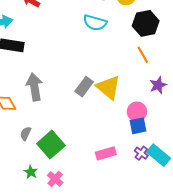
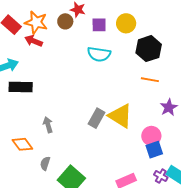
orange line: (143, 55) -> (150, 80), turned -42
gray arrow: (34, 87) -> (48, 125), size x0.6
gray semicircle: (26, 134) -> (45, 163), moved

